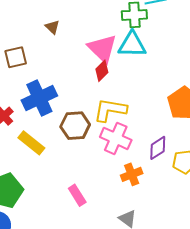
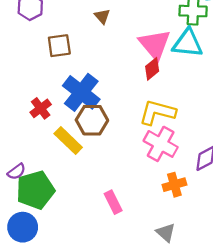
blue cross: (39, 98) -> (81, 92), turned -32
brown hexagon: (75, 126) -> (92, 120), moved

